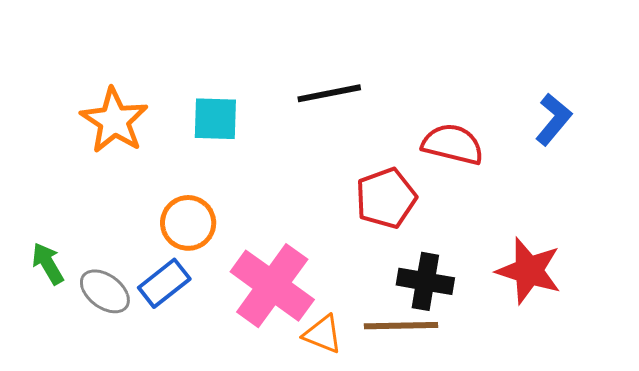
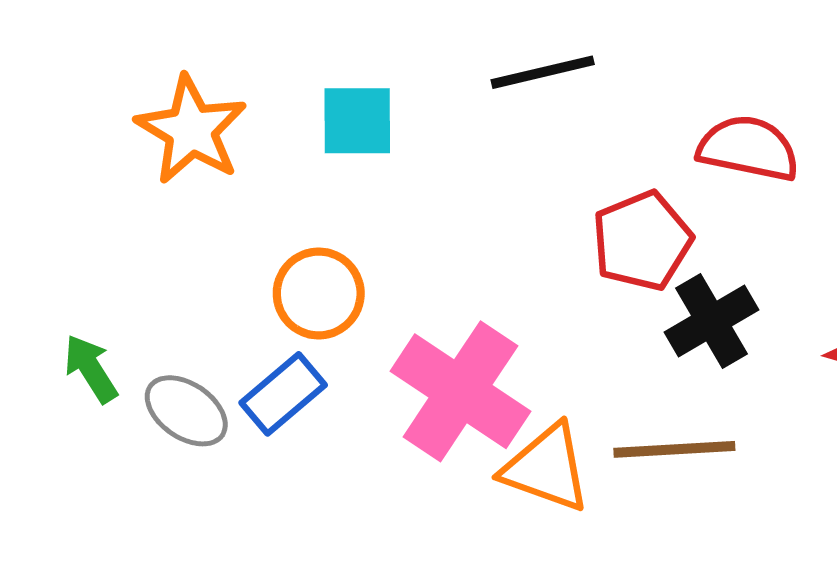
black cross: (425, 281) -> (711, 321), moved, turned -38
orange triangle: (323, 334) -> (546, 468), size x1.4

